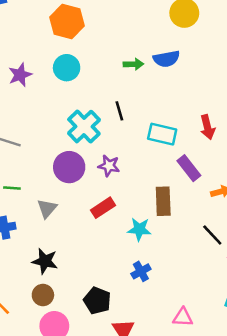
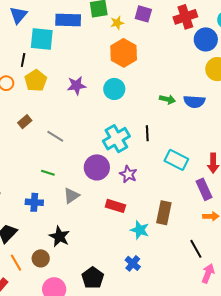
purple rectangle: (189, 168) -> (204, 189), moved
red rectangle: (103, 208) -> (115, 206), turned 36
blue cross: (141, 271) -> (133, 263), turned -35
brown circle: (43, 295) -> (41, 258), moved

